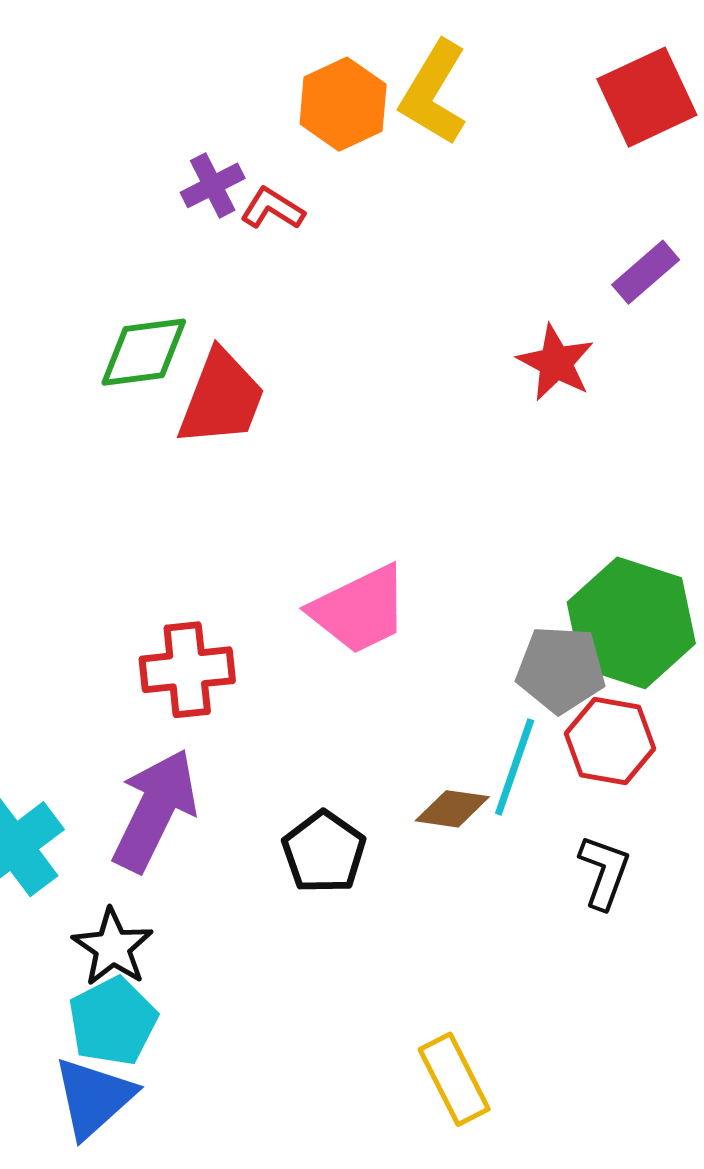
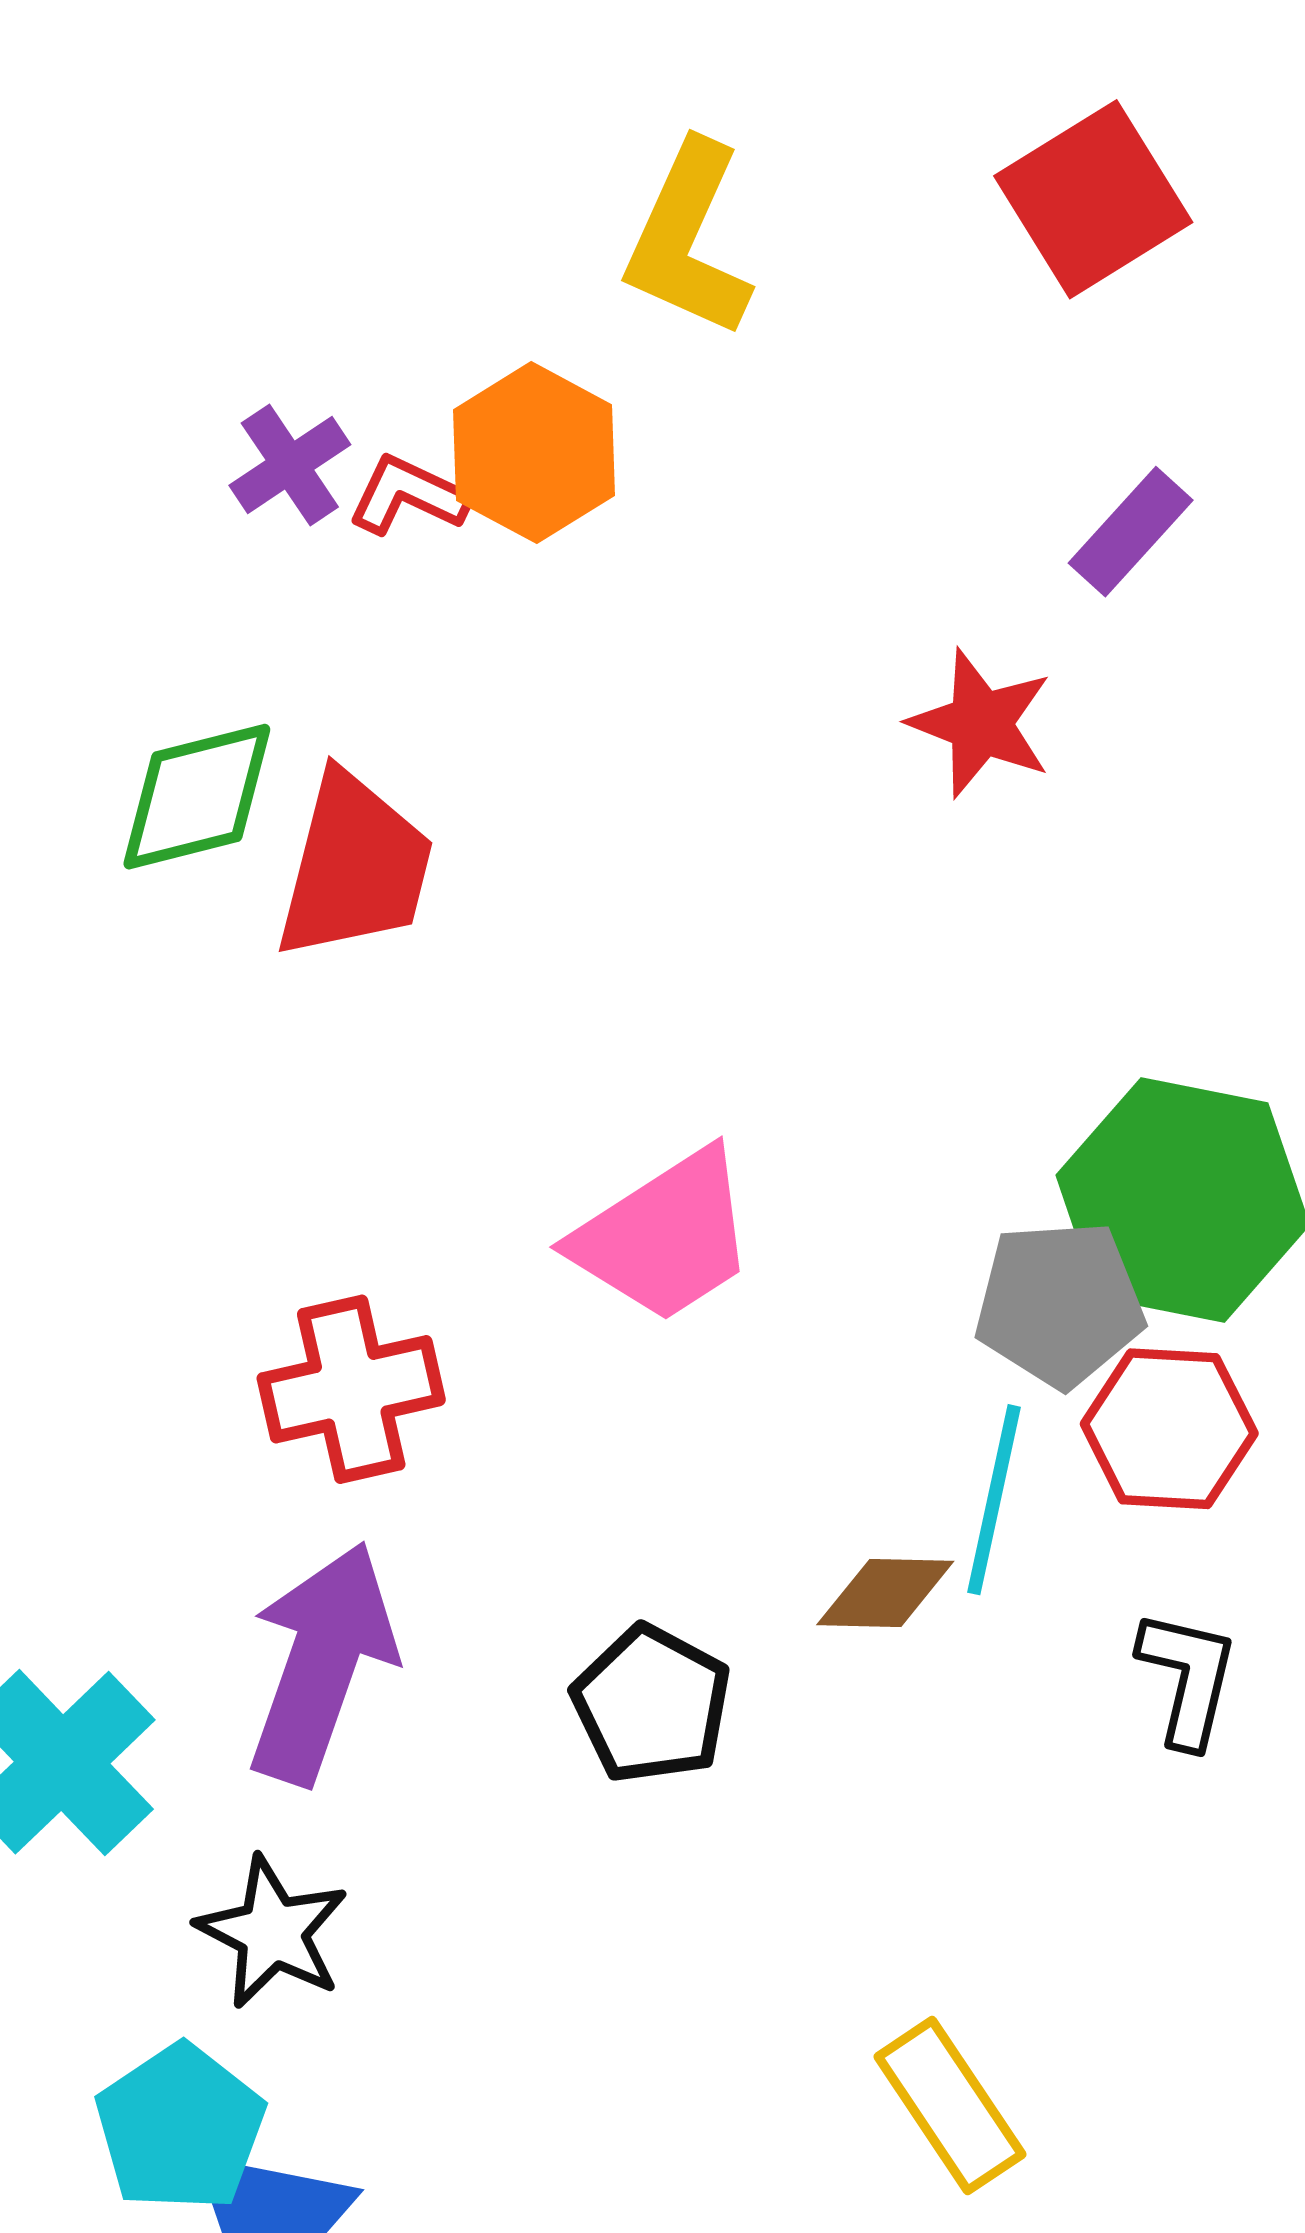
orange hexagon: (343, 104) -> (534, 453), moved
cyan pentagon: (113, 1021) -> (180, 2128), moved

